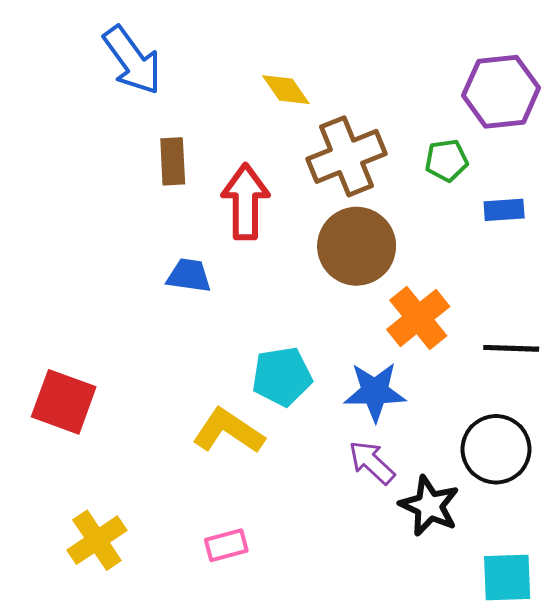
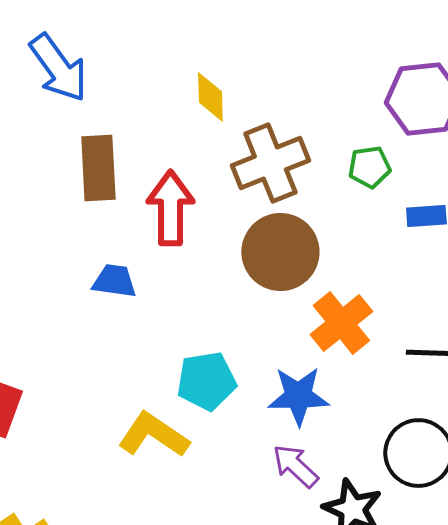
yellow diamond: (286, 90) -> (210, 97), turned 33
brown rectangle: (173, 161) -> (98, 168), size x1.4

